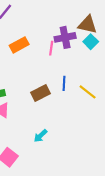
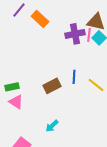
orange rectangle: (19, 45) -> (40, 19), moved, turned 72
pink line: (51, 48) -> (89, 35), moved

